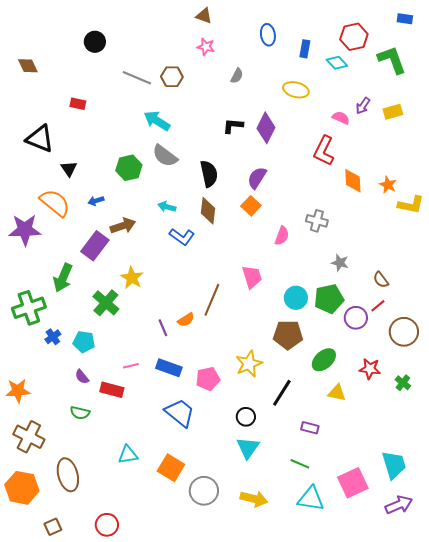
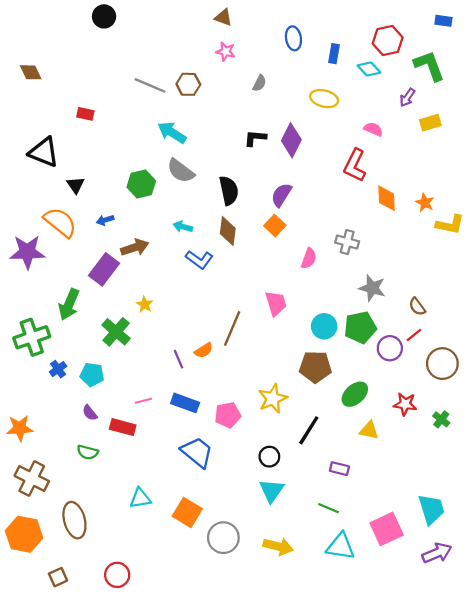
black circle: (95, 42) -> (104, 16), moved
purple arrow: (363, 106) -> (407, 97), moved
gray star: (340, 263) -> (372, 288), size x1.4
yellow star: (132, 278) -> (145, 304), size x0.7

